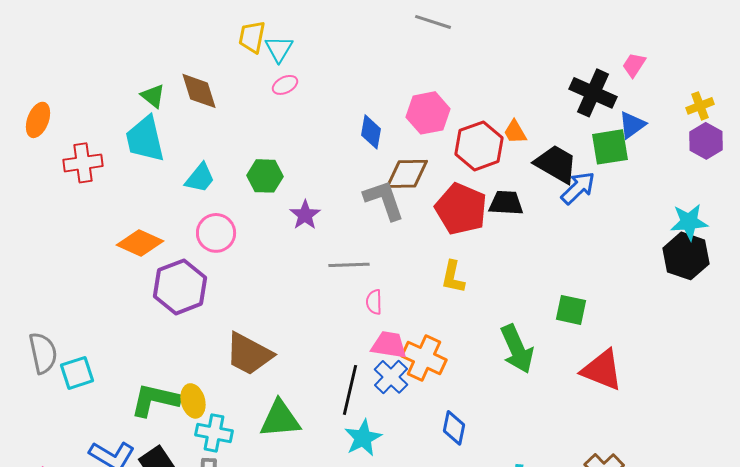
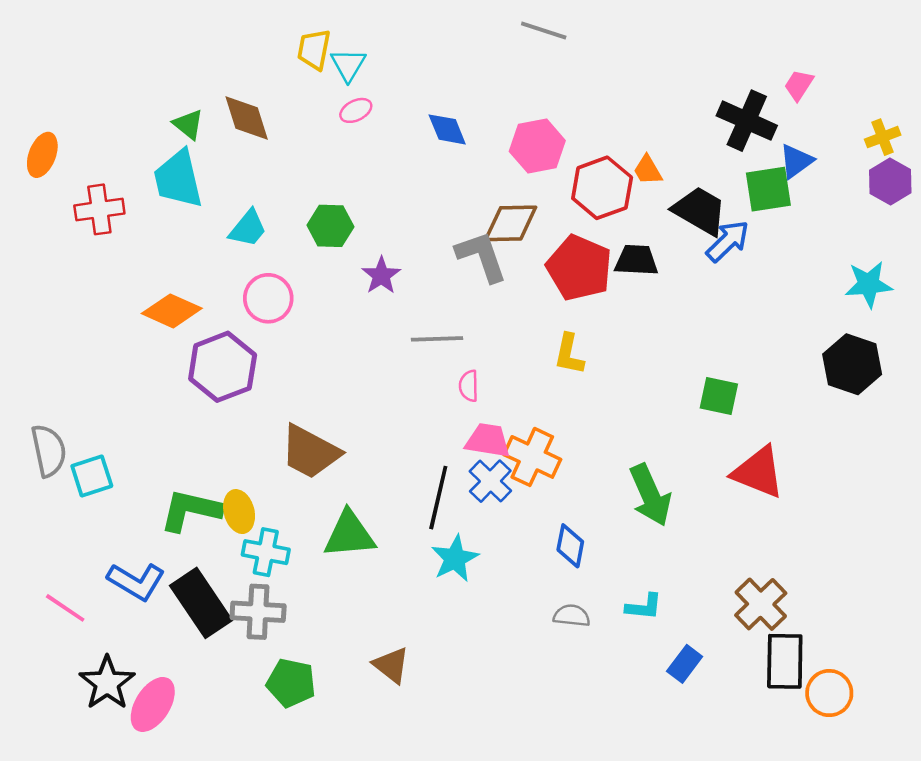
blue diamond: (371, 132) -> (447, 129), moved, turned -32
black hexagon: (686, 256) -> (852, 364), moved
green arrow: (517, 349) -> (650, 495), moved

